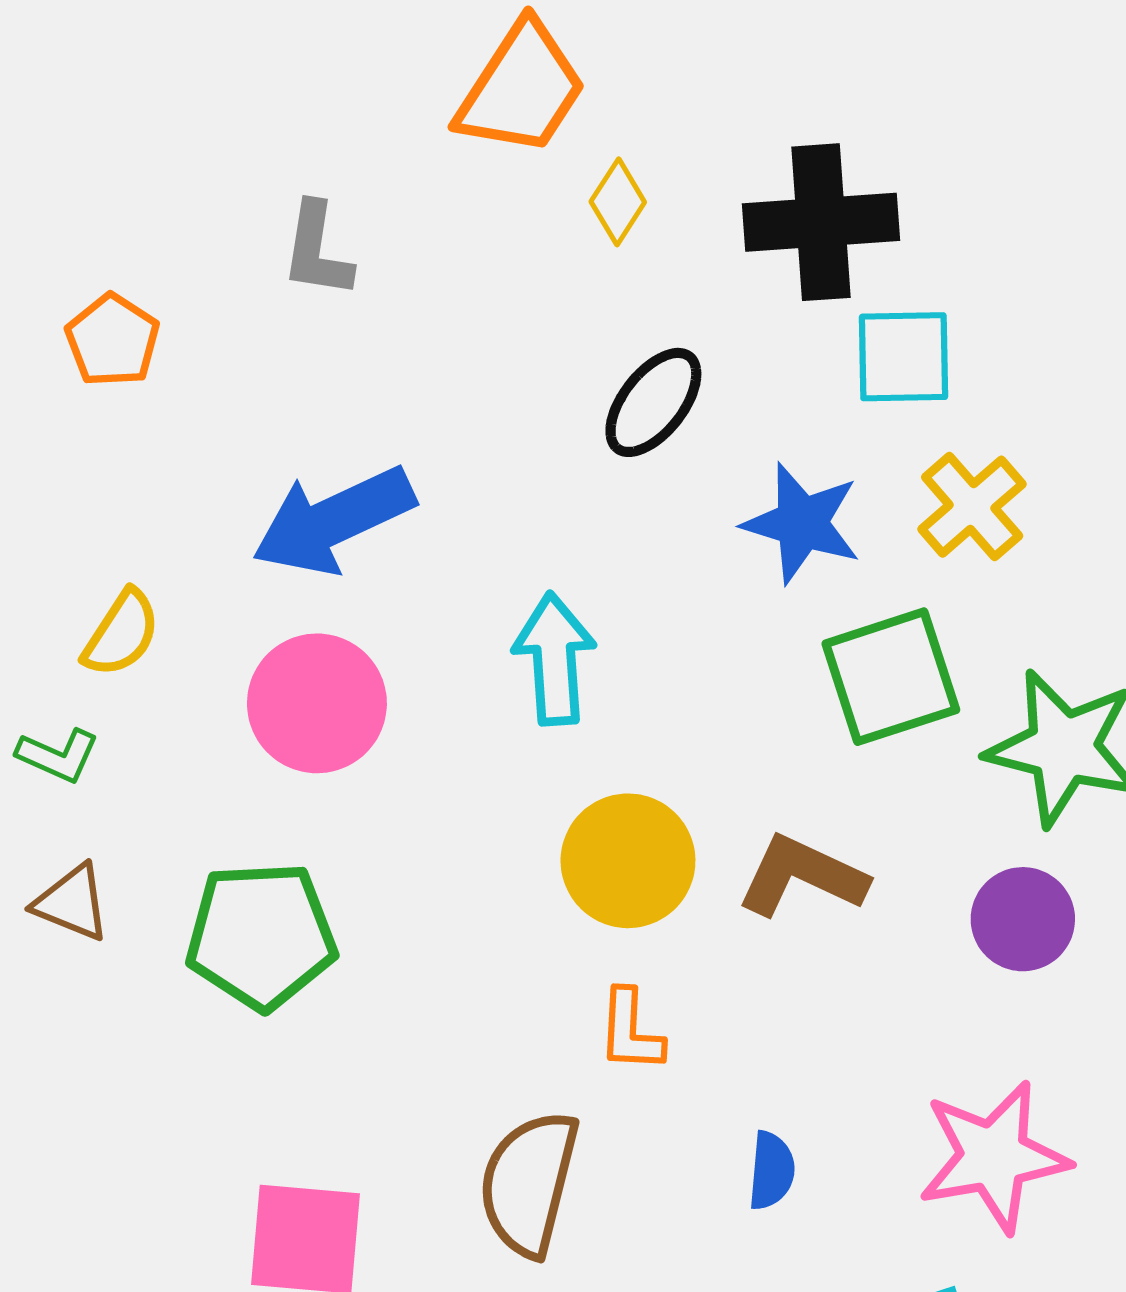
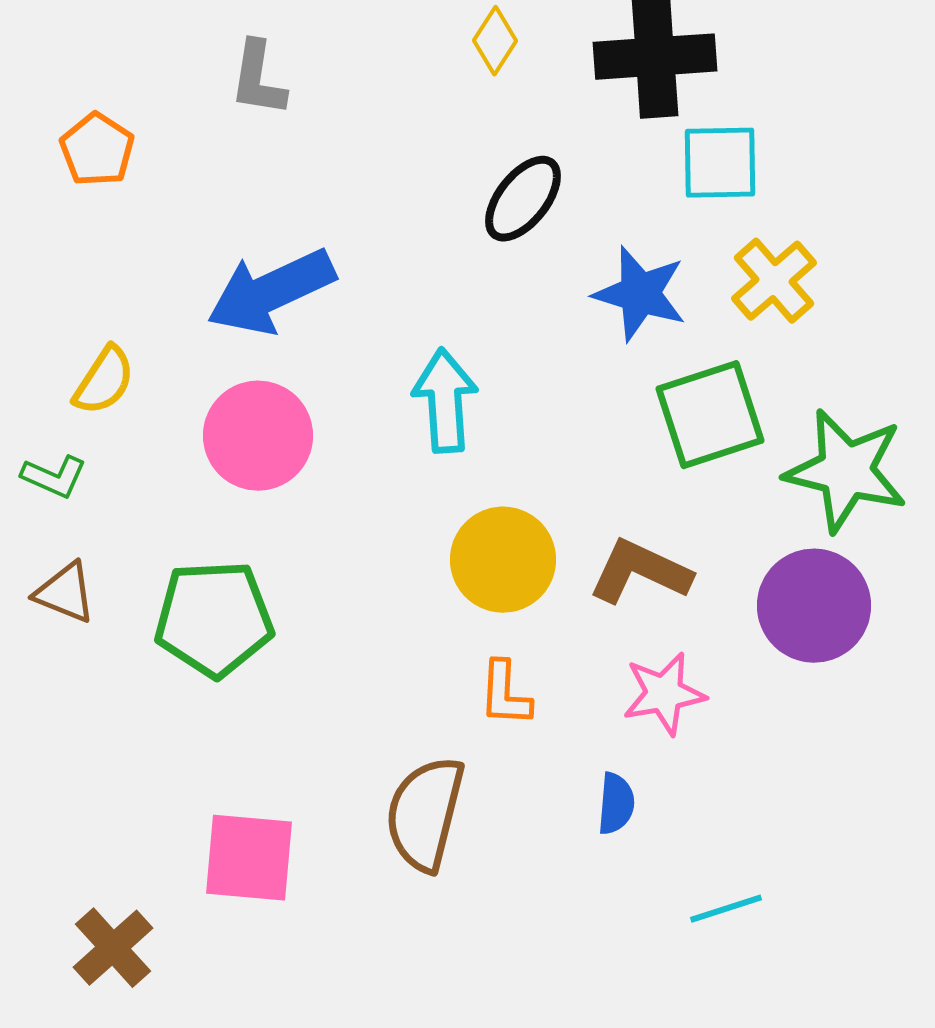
purple circle: (1023, 919) -> (814, 606), size x1.4
pink star: (994, 1157) -> (664, 694), moved, size x0.7

